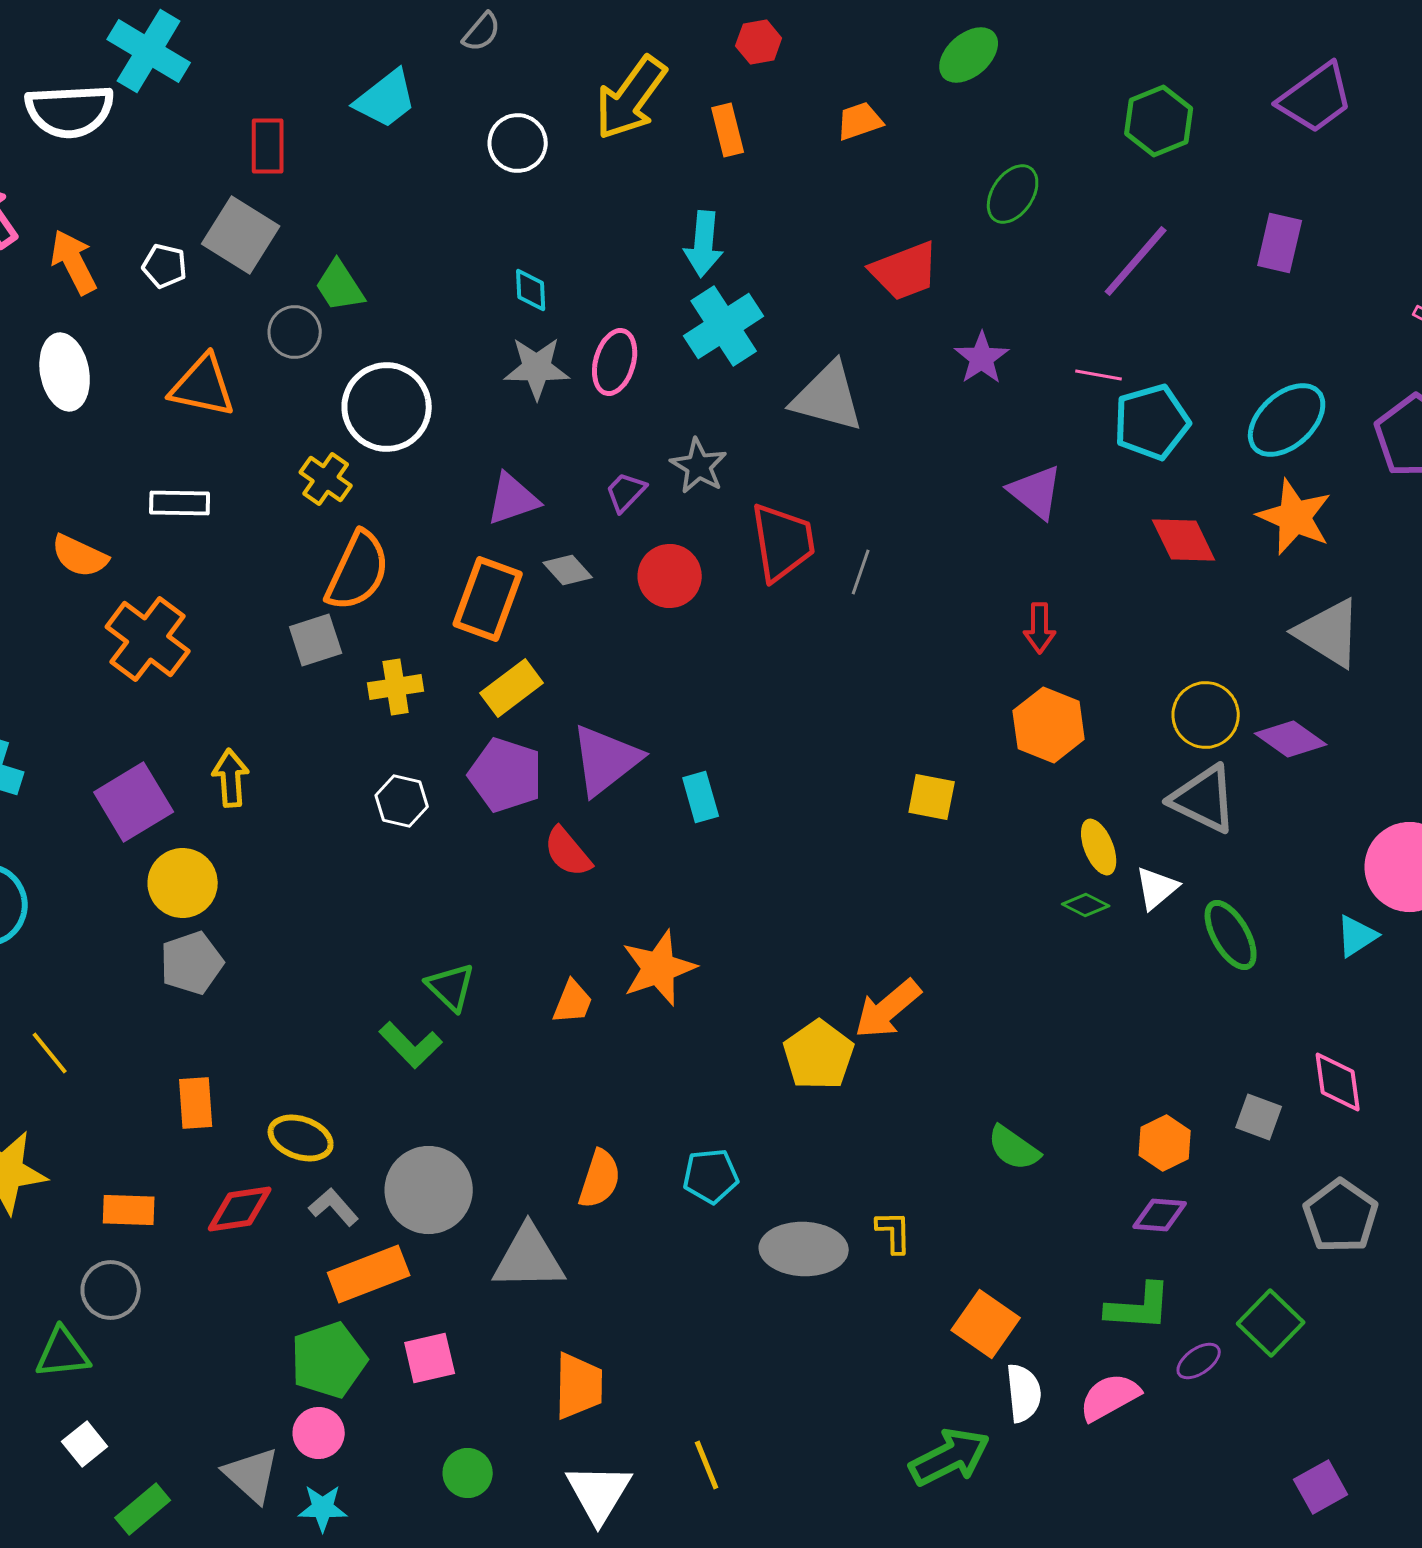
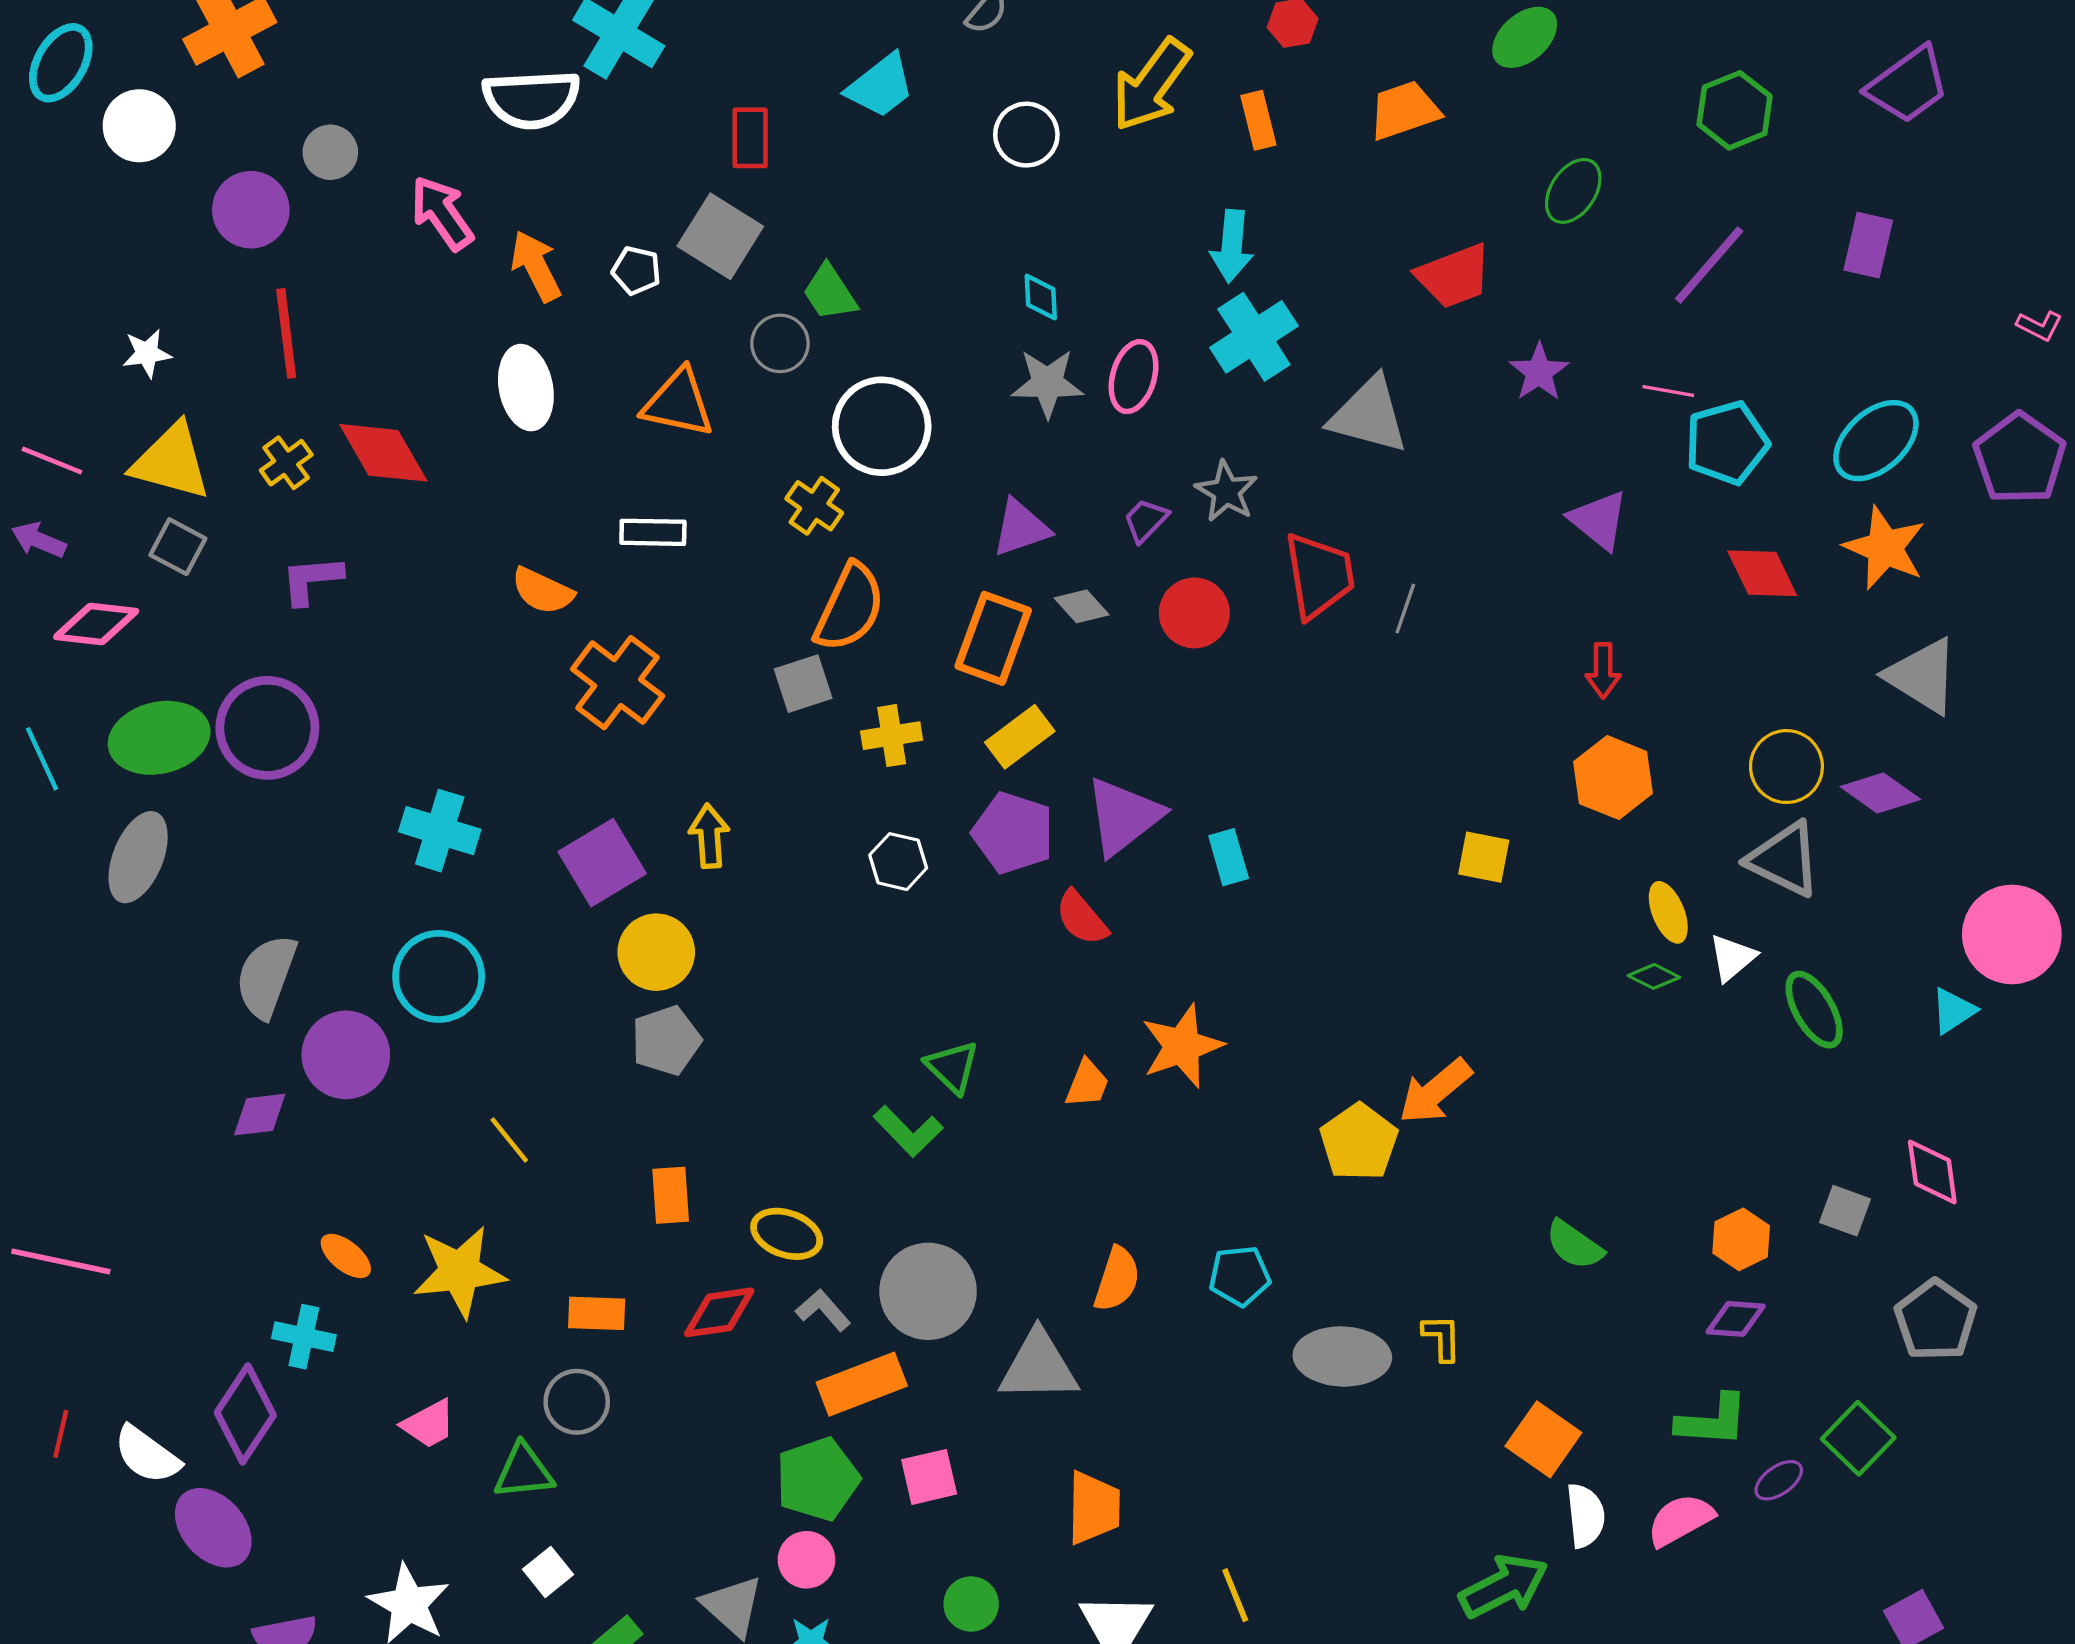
orange trapezoid: (860, 121) -> (1404, 110), size x1.4

